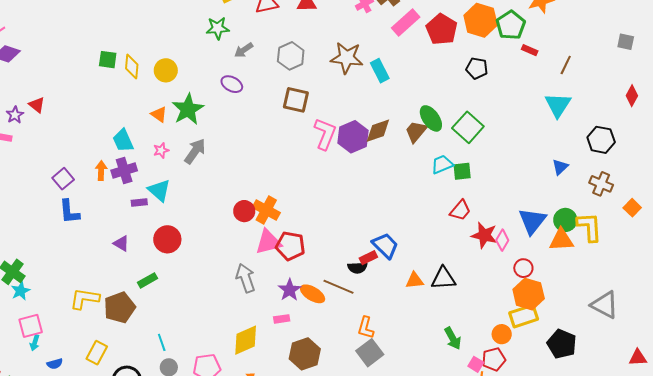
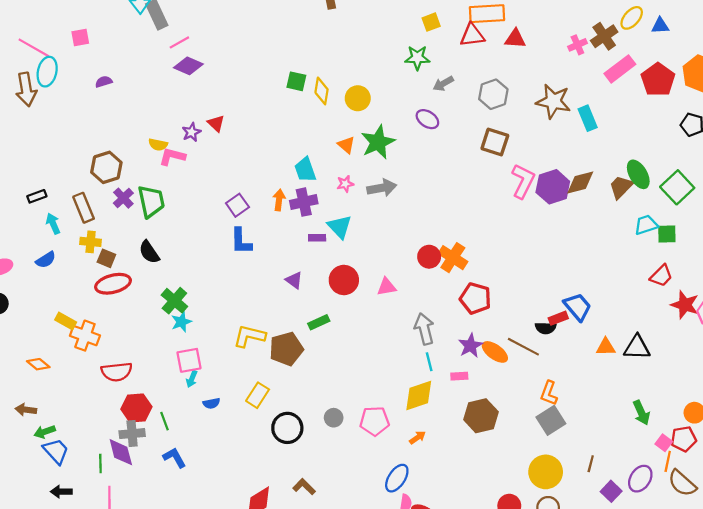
gray arrow: (195, 151) -> (382, 188), turned 40
pink triangle: (268, 242) -> (387, 287), moved, size x0.7
cyan line: (162, 342) -> (429, 362), moved

